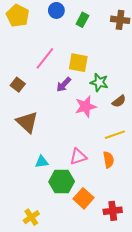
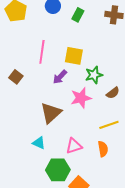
pink line: (45, 58) -> (42, 52), turned -30
green star: (99, 82) -> (94, 75), turned -30
brown triangle: (27, 122) -> (51, 113), moved, turned 35
cyan triangle: (42, 162) -> (39, 143), moved, turned 32

